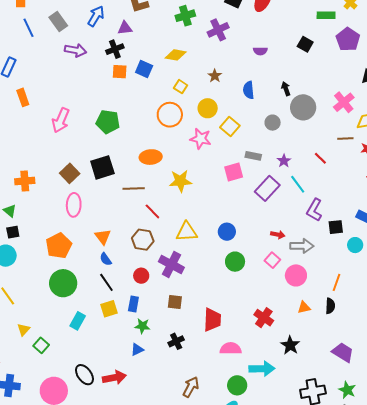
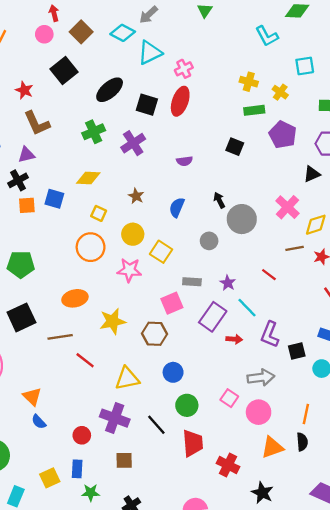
blue semicircle: (249, 90) -> (177, 207), turned 36
red arrow: (278, 235) -> (234, 339), moved
brown hexagon: (143, 240) -> (155, 334), moved
black line: (106, 282) -> (156, 425), moved
orange triangle: (304, 307) -> (272, 447), size x1.5
red trapezoid: (212, 320) -> (193, 443), moved

